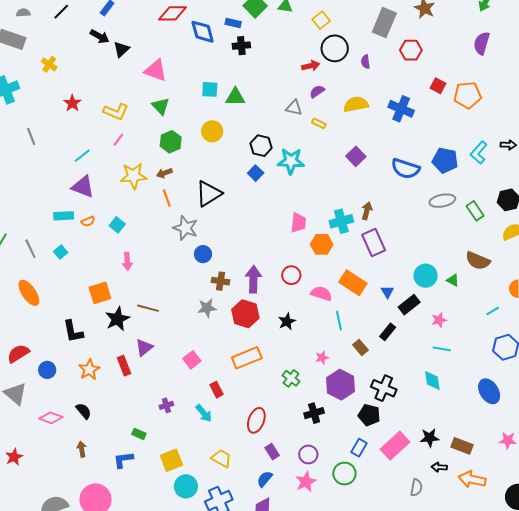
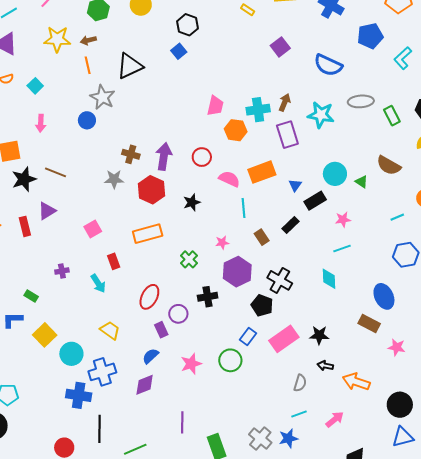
blue pentagon: (445, 160) -> (370, 36), moved, turned -30
cyan star: (291, 161) -> (321, 115), moved
blue circle: (203, 254) -> (87, 120), moved
orange rectangle: (353, 283) -> (262, 172), turned -60
cyan line: (442, 349) -> (342, 249), turned -36
brown rectangle: (462, 446) -> (369, 323), moved
purple circle: (308, 454) -> (178, 314), moved
yellow square: (171, 460) -> (45, 335), moved, turned -30

